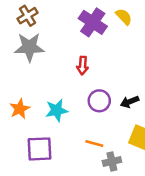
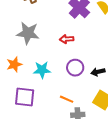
gray star: (29, 47) -> (28, 33), moved
red arrow: (83, 66) -> (67, 39), turned 72

